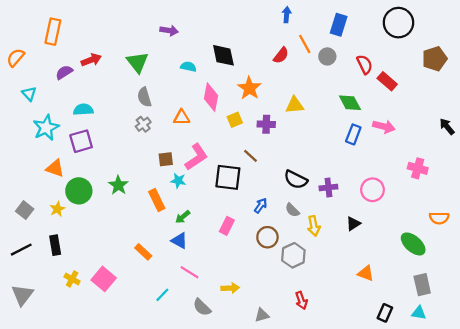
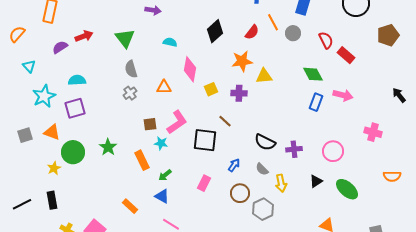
black diamond: (223, 55) -> (215, 31), moved, turned 60
orange star: (249, 88) -> (242, 61), moved, turned 30
gray square: (25, 210) -> (25, 135), moved, turned 35
green ellipse: (413, 244) -> (347, 189), moved

